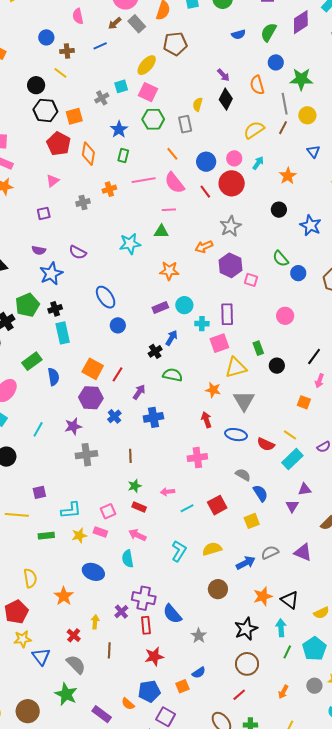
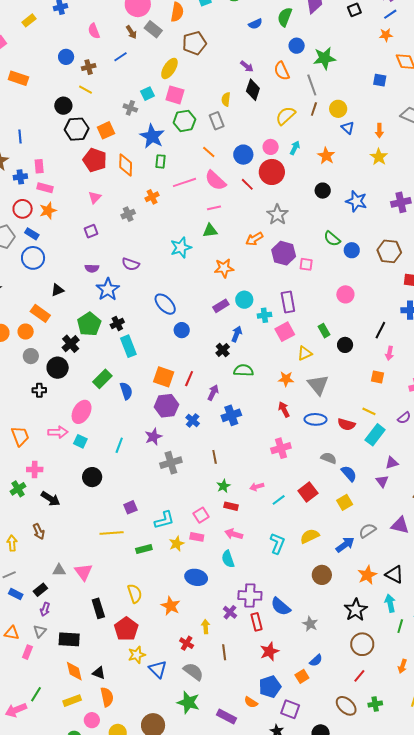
brown arrow: (115, 23) -> (131, 32), turned -72
gray cross: (102, 98) -> (130, 108), turned -32
yellow circle: (307, 115) -> (338, 109), moved
blue star: (119, 129) -> (152, 136), size x1.4
yellow triangle: (236, 368) -> (305, 353), size x0.7

